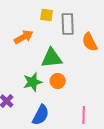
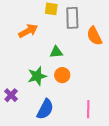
green triangle: (52, 58) -> (56, 52), size x0.6

